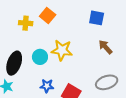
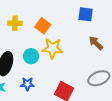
orange square: (48, 15) -> (43, 26), moved
blue star: (47, 86) -> (27, 84), moved

